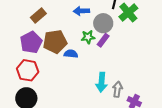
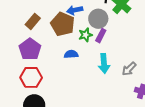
brown pentagon: (55, 42) -> (63, 24), moved, turned -30
cyan arrow: (102, 82) -> (104, 63), moved
gray arrow: (117, 89) -> (129, 69), moved, turned -133

